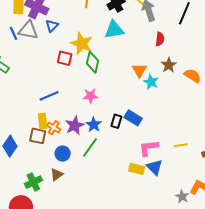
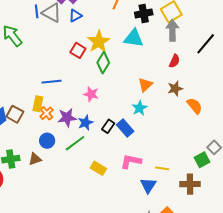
cyan star: (151, 82) -> (140, 108), moved
brown square: (38, 136) -> (15, 114), moved
blue triangle: (155, 167) -> (148, 185), moved
yellow rectangle: (137, 169) -> (98, 168), moved

